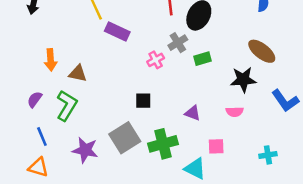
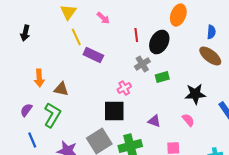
brown ellipse: (262, 51) -> (210, 56), moved
pink cross: (156, 60) -> (124, 88), moved
black square: (143, 101) -> (114, 111), size x1.6
pink semicircle: (235, 112) -> (188, 120), turned -128

